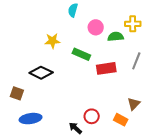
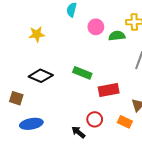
yellow star: (53, 41) -> (37, 34), moved
green rectangle: (81, 54) -> (82, 73), moved
red rectangle: (106, 68) -> (109, 90), moved

